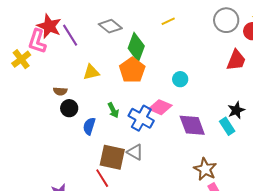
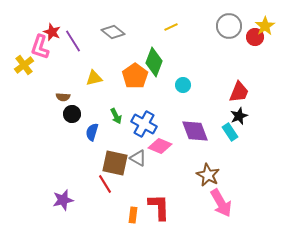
red star: (49, 26) -> (52, 32), size x0.7
green diamond: (136, 47) -> (154, 62), moved
red trapezoid: (236, 60) -> (239, 92), moved
pink diamond: (160, 107) -> (160, 146), moved

